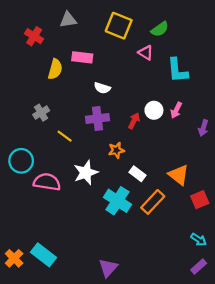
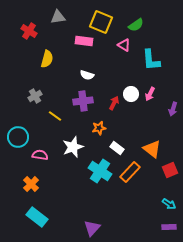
pink rectangle: (82, 57) -> (84, 41), moved
pink semicircle: (47, 182) -> (40, 155), size x0.7
orange cross: (14, 258) -> (31, 184), moved
purple rectangle: (199, 267) -> (169, 227), turned 40

